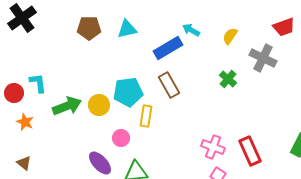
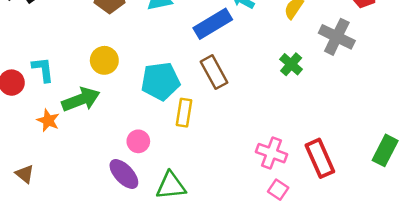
yellow circle: (99, 105) -> (104, 60), moved
orange star: (25, 122) -> (48, 120), moved
pink circle: (121, 138) -> (138, 141), moved

